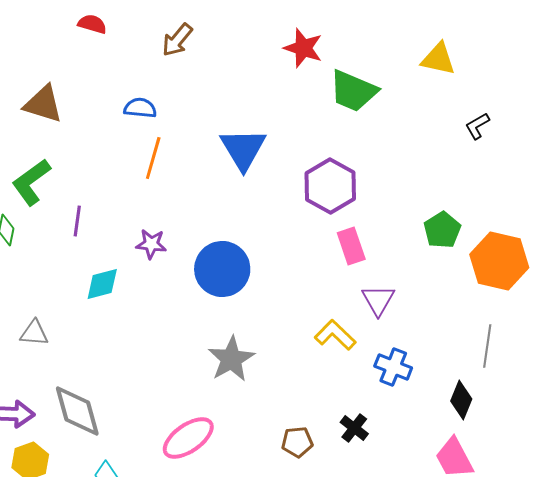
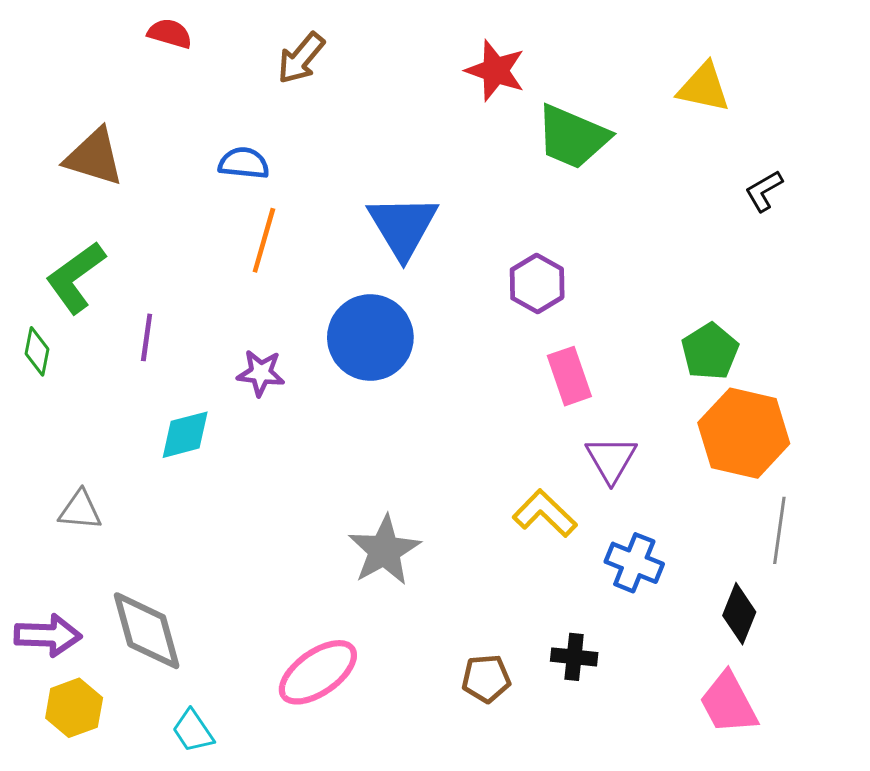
purple hexagon: (330, 186) -> (537, 283), size x0.7
orange hexagon: (499, 261) -> (744, 433), moved
blue circle: (222, 269) -> (370, 337), moved
black cross: (354, 428) -> (574, 657), turned -32

